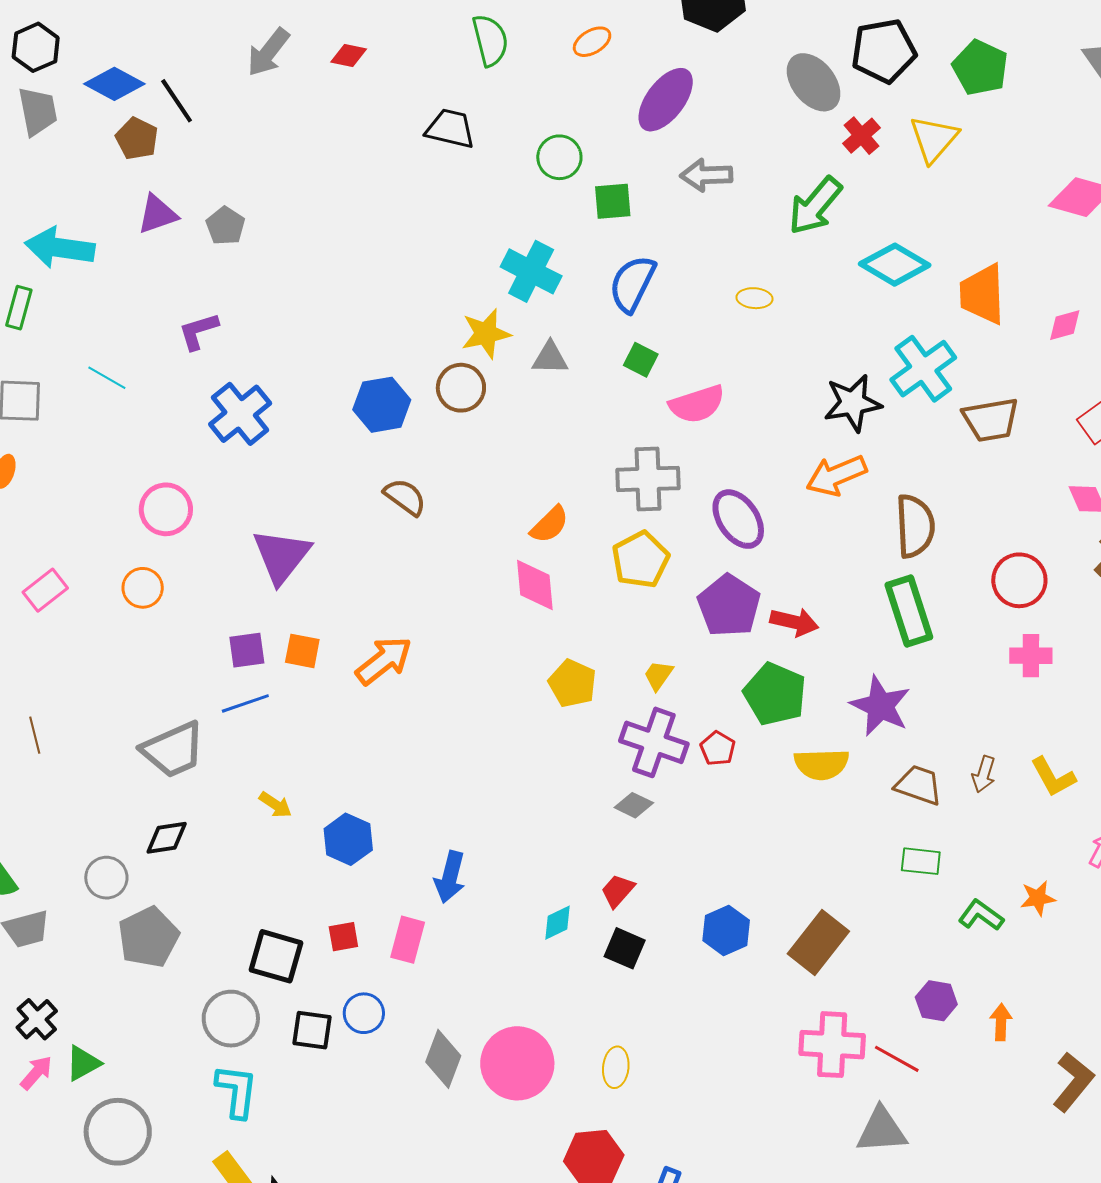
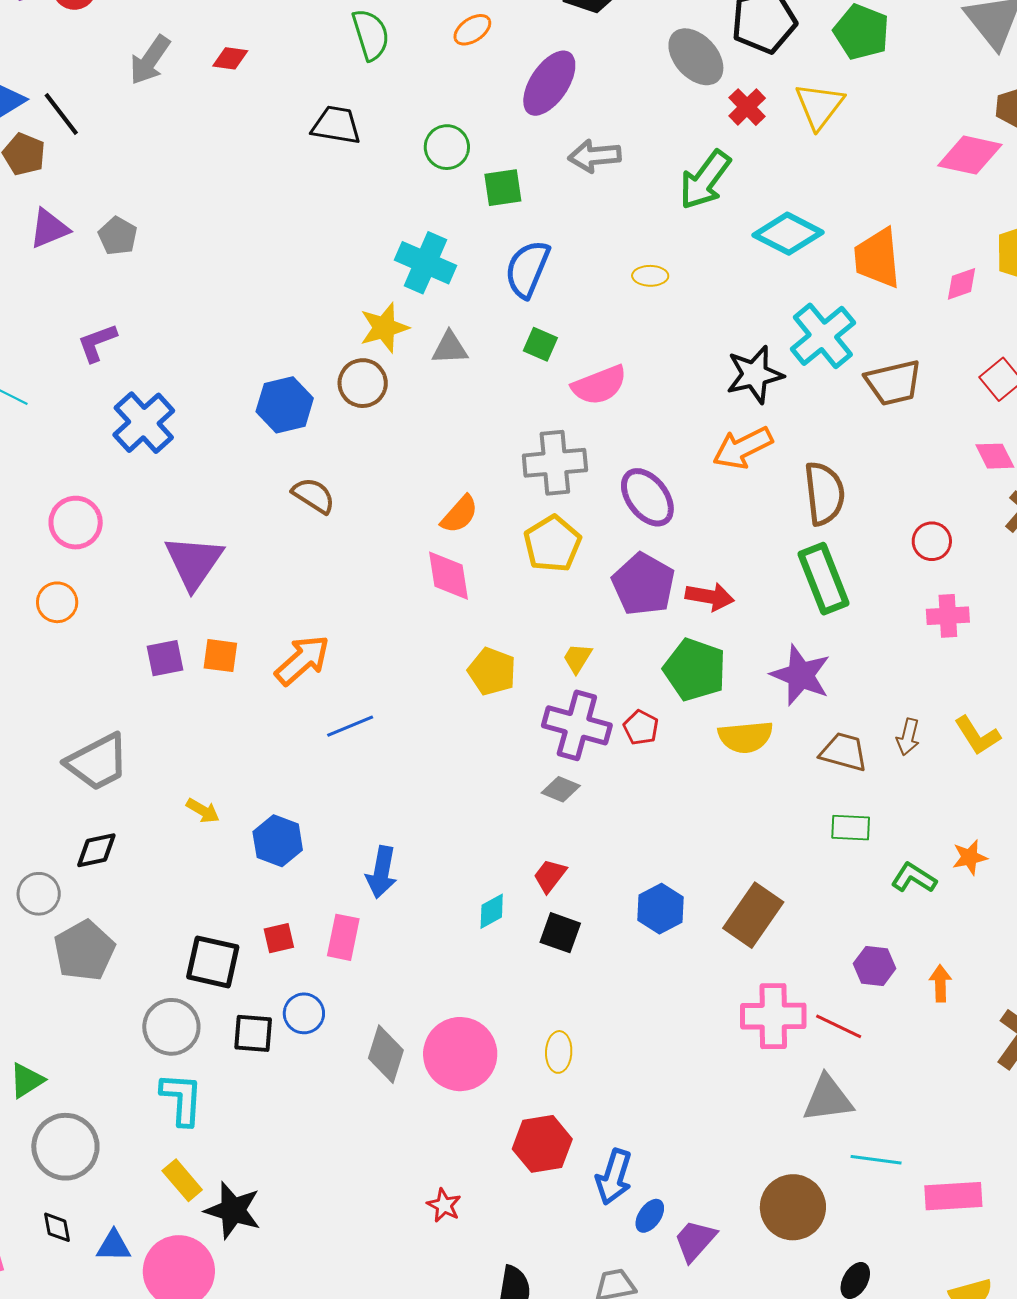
red circle: (1019, 580) -> (932, 541), size x0.7
blue line: (245, 703) -> (350, 726), moved

